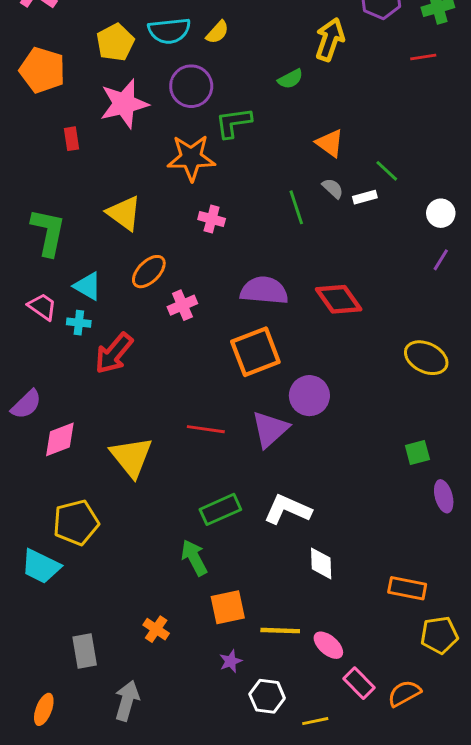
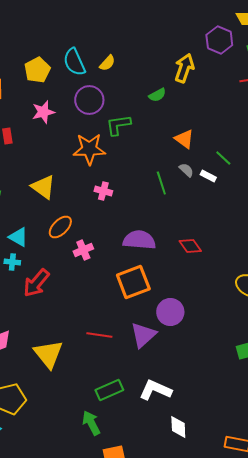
cyan semicircle: (169, 31) -> (74, 62), turned 72
pink star: (124, 104) -> (43, 112), size x0.7
white rectangle: (365, 197) -> (208, 176), turned 42
red diamond: (339, 299) -> (190, 246), size x0.7

